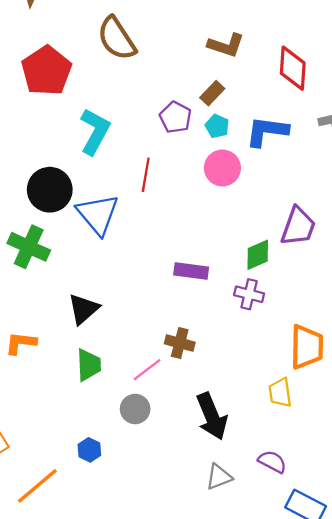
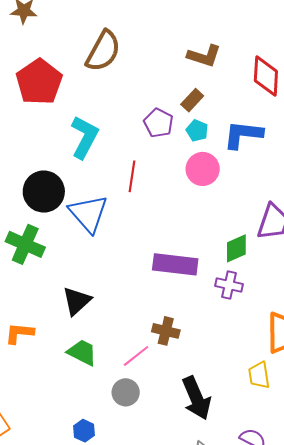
brown semicircle: (117, 38) -> (103, 51), turned -117
purple rectangle: (191, 271) -> (175, 264), size x1.4
green trapezoid: (89, 365) -> (82, 352), turned -60

